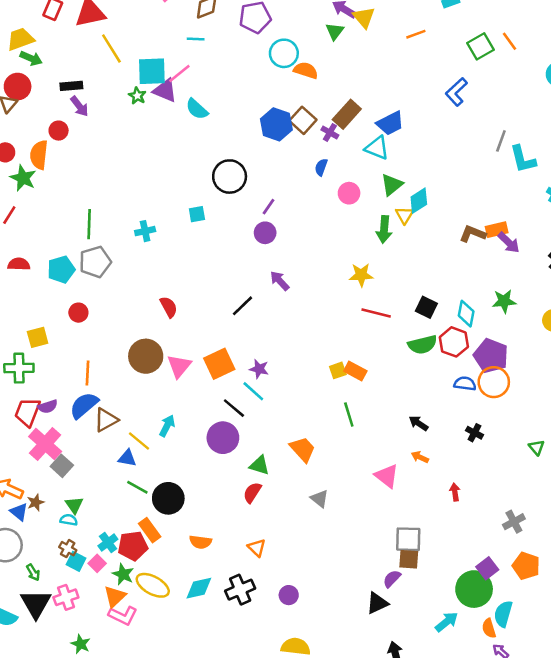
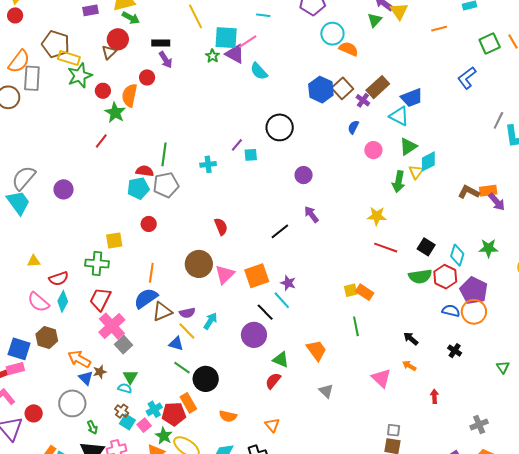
purple line: (269, 207) -> (237, 145), moved
red semicircle: (19, 264) -> (145, 171), moved
purple semicircle: (48, 407) -> (187, 313), moved
gray square: (408, 539) -> (394, 430), size x0.6

